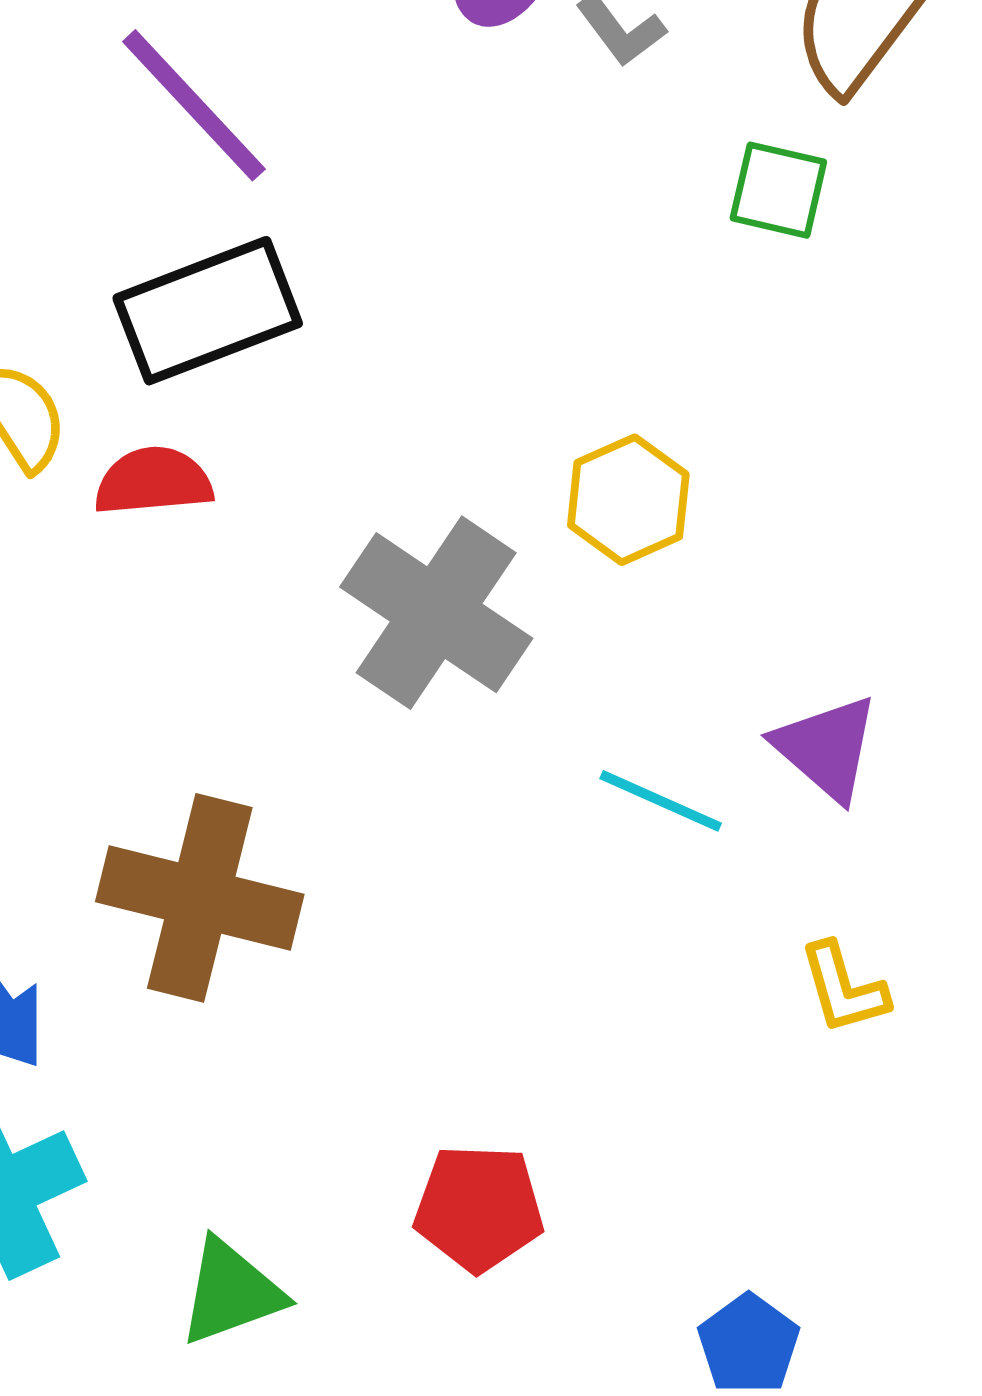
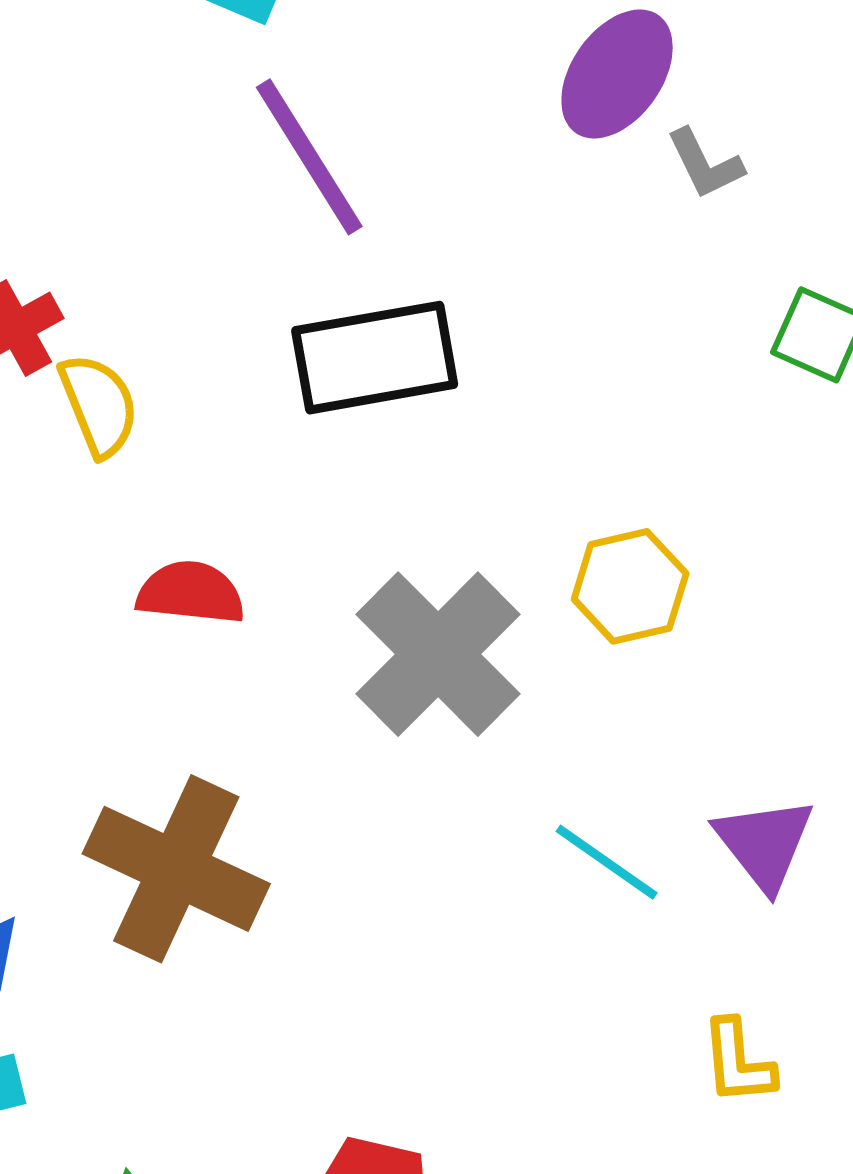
black rectangle: (208, 311) -> (375, 358), moved
red semicircle: (153, 481) -> (191, 593), moved

